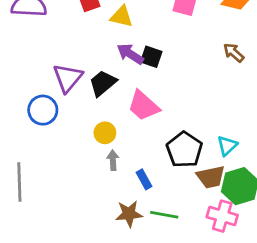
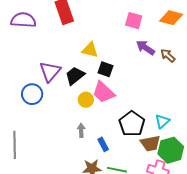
yellow triangle: (122, 17) -> (90, 50), moved
purple arrow: (130, 54) -> (145, 48), moved
black square: (151, 57) -> (105, 69), moved
yellow circle: (105, 133) -> (86, 100), moved

